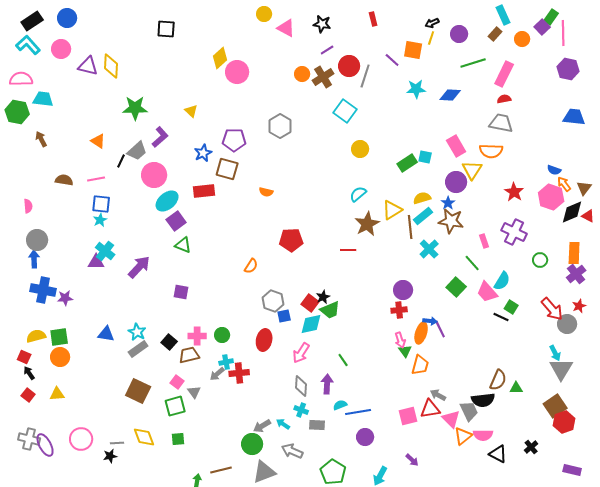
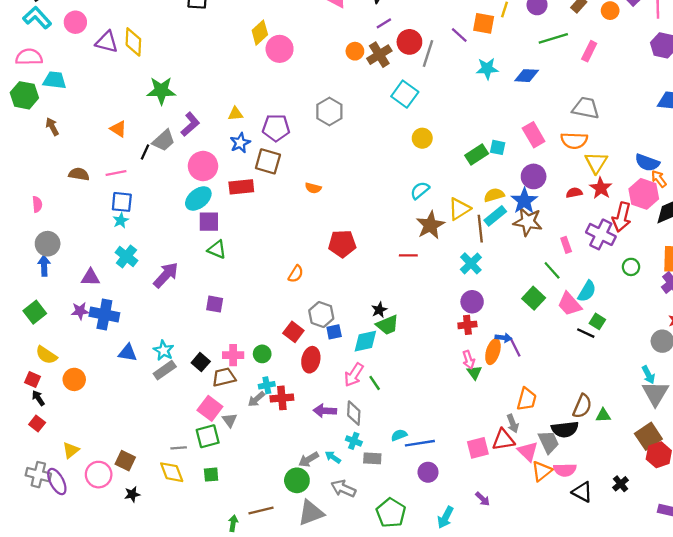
pink rectangle: (504, 74) -> (589, 51), size x0.7
red semicircle: (504, 99) -> (574, 193), moved
yellow triangle: (191, 111) -> (235, 114), moved, turned -48
yellow triangle: (472, 170) -> (596, 163), moved
blue semicircle: (554, 170) -> (647, 163), size x1.5
pink circle: (154, 175) -> (203, 166), moved
blue star: (448, 203) -> (524, 201), size x1.6
purple square: (176, 221) -> (209, 222), turned 36
cyan cross: (429, 249) -> (471, 263), moved
purple triangle: (96, 262) -> (90, 277), moved
blue cross: (43, 290) -> (104, 314), moved
red square: (310, 303) -> (293, 332), moved
red arrow: (552, 309) -> (622, 217), moved, turned 55
yellow semicircle: (36, 336) -> (46, 355), turned -132
green square: (59, 337) -> (35, 312), moved, turned -30
green line: (343, 360) -> (375, 383), moved
orange trapezoid: (420, 365) -> (527, 399), moved
pink square: (177, 382) -> (210, 408), size x1.5
purple arrow: (327, 384) -> (325, 411), moved, turned -90
brown square: (138, 391) -> (125, 461), moved, size x0.7
yellow triangle: (57, 394) -> (71, 450), moved, turned -35
gray arrow: (438, 395) -> (513, 424), turned -140
gray line: (117, 443) -> (179, 448), moved

